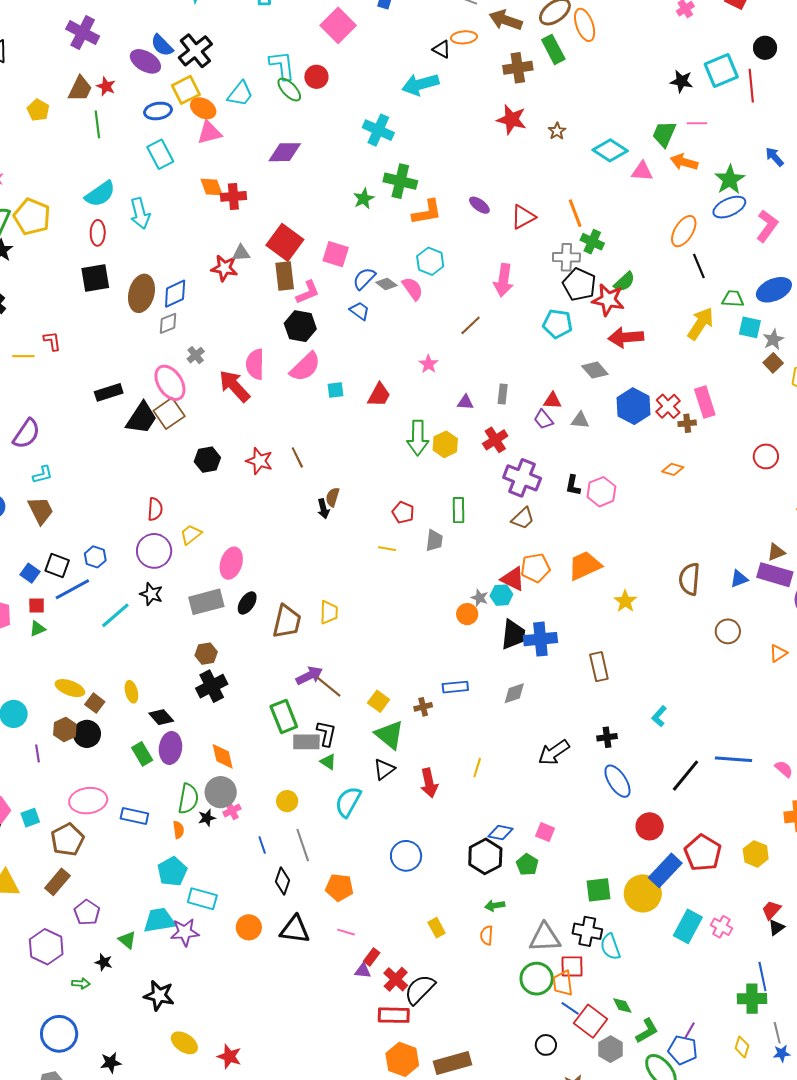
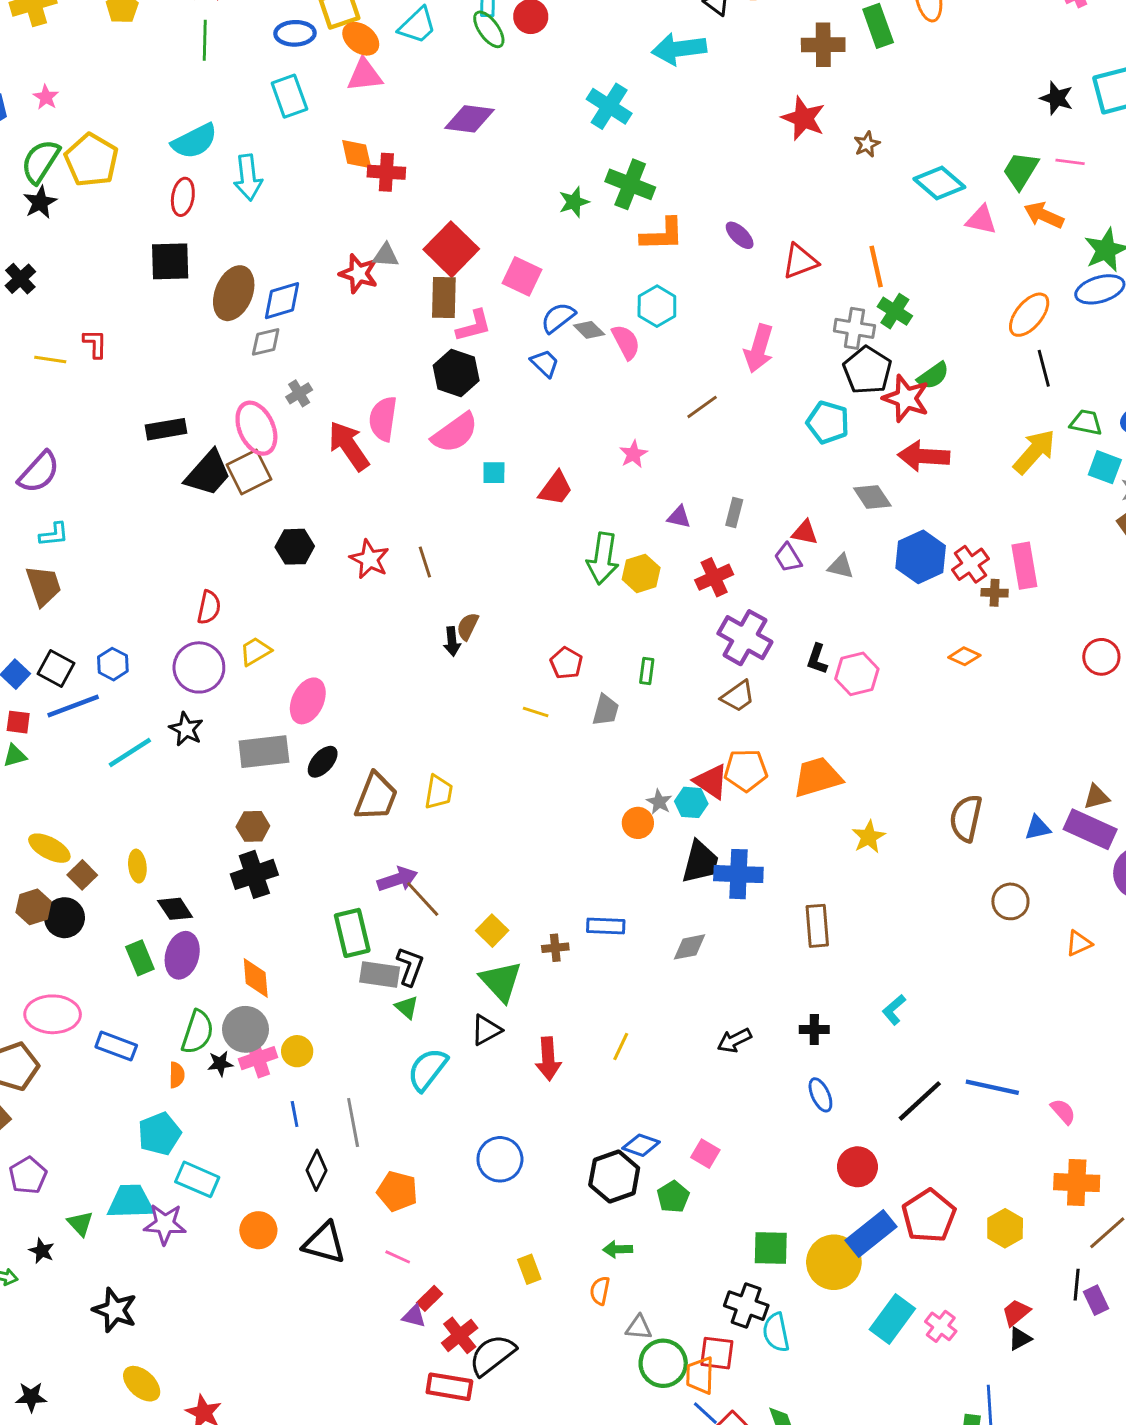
green rectangle: (459, 510) -> (647, 671), size x0.7
black arrow: (554, 752) -> (734, 1040), size x0.7
blue ellipse: (617, 781) -> (820, 1095), size x0.7
yellow circle: (287, 801) -> (297, 1051), moved
pink cross: (232, 811) -> (258, 1058), size x1.4
gray triangle: (545, 938) -> (639, 1327), moved, size x0.6

